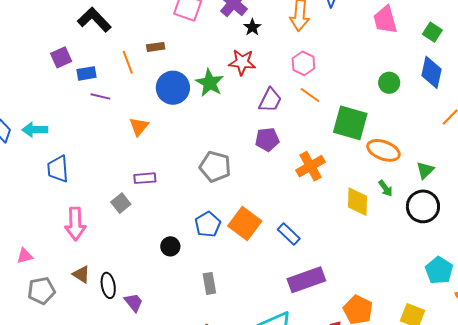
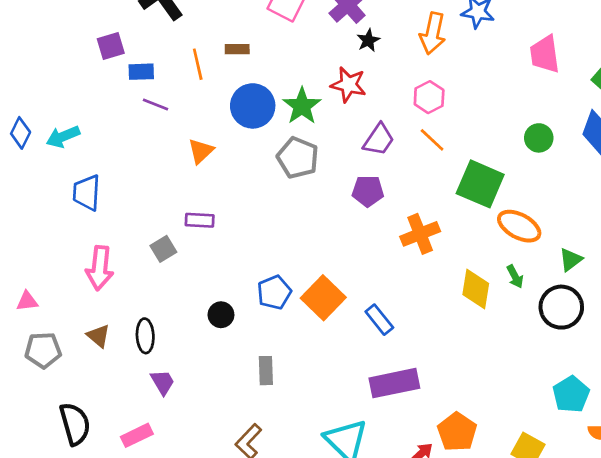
cyan arrow: (35, 130) -> (63, 137), turned -30
gray pentagon: (215, 167) -> (298, 158), moved
black ellipse: (108, 285) -> (145, 336), moved

